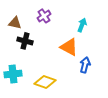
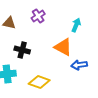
black cross: (25, 41) -> (22, 50), moved
blue arrow: (85, 65) -> (79, 65), turned -112

